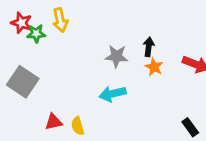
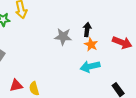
cyan arrow: (112, 94) -> (90, 67), moved

